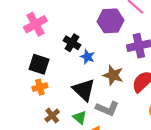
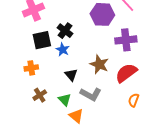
blue star: (87, 57) -> (63, 50), moved
black square: (39, 64) -> (42, 40), moved, turned -36
black triangle: (84, 90) -> (71, 75), size x0.6

